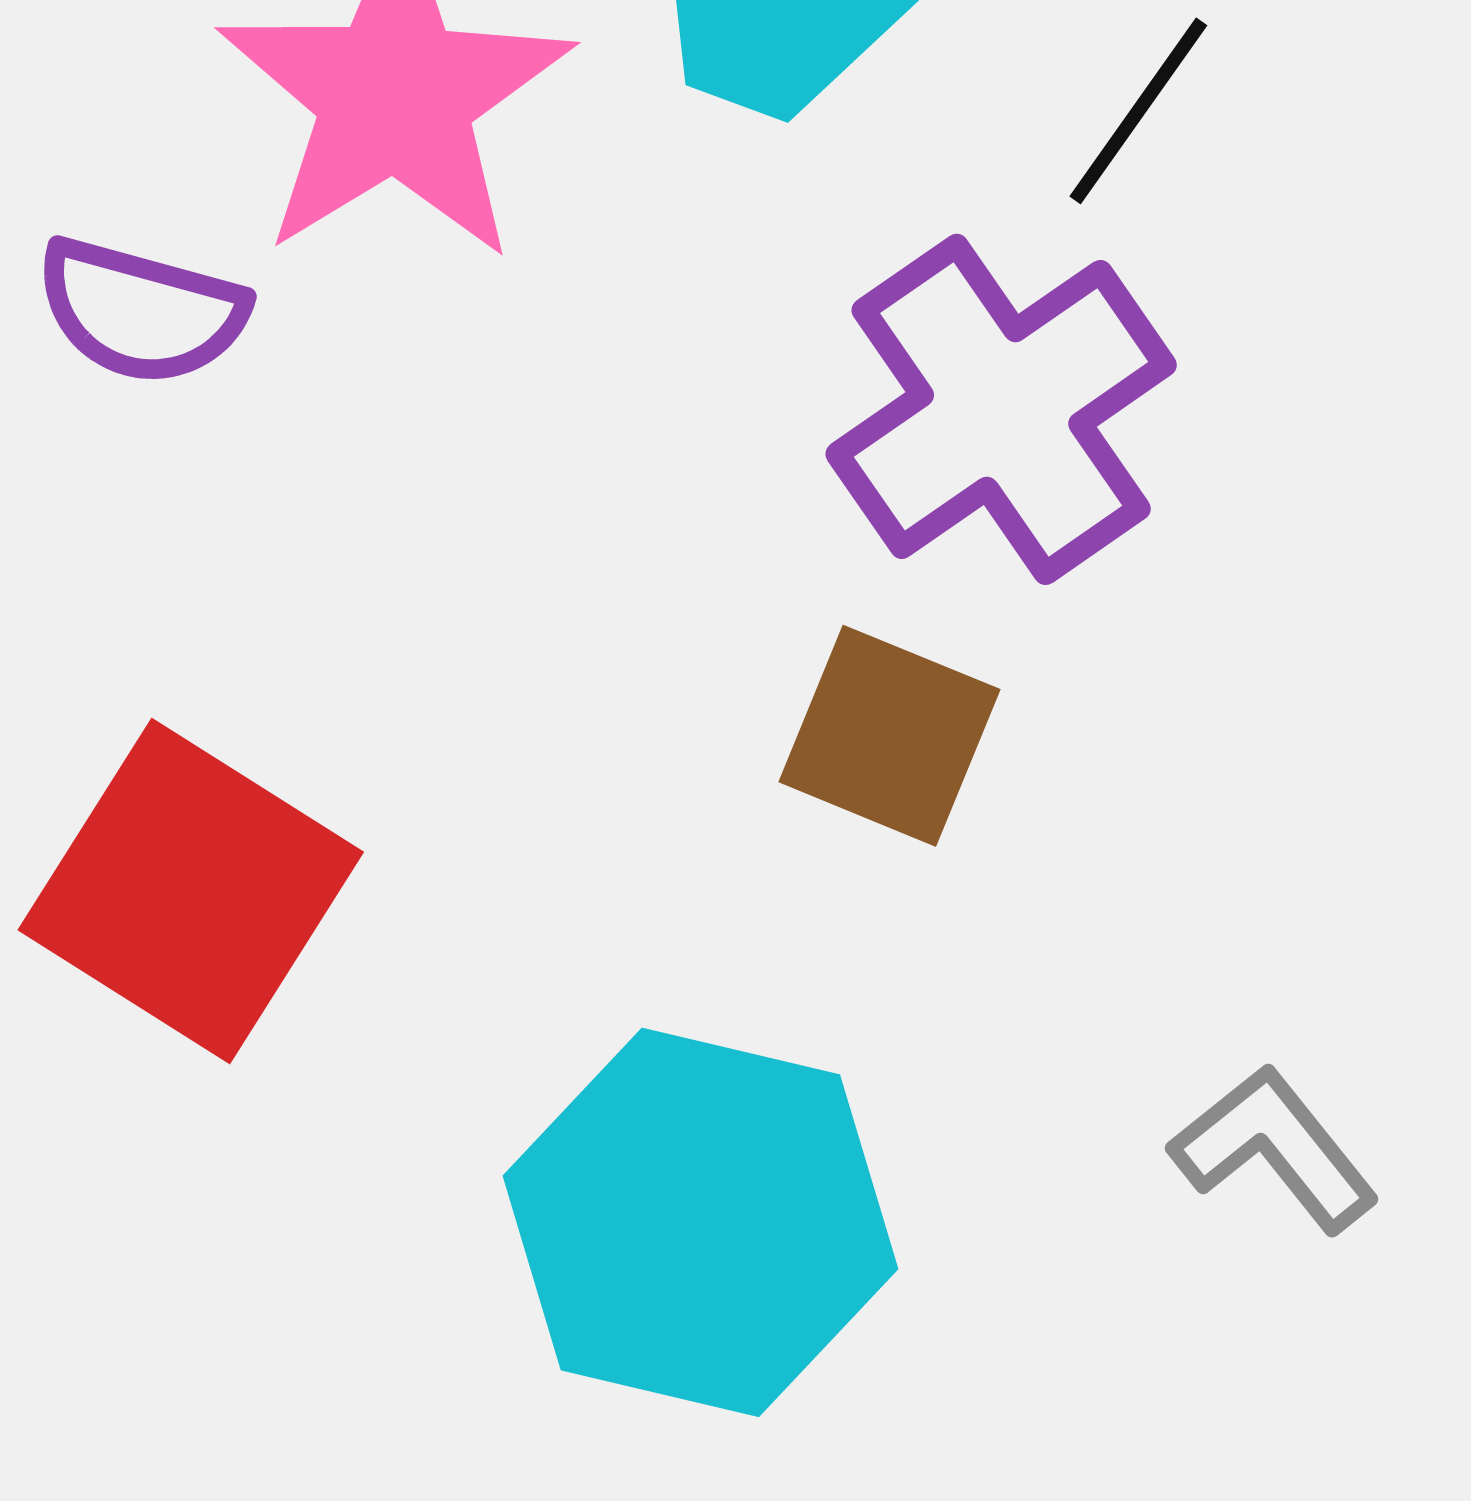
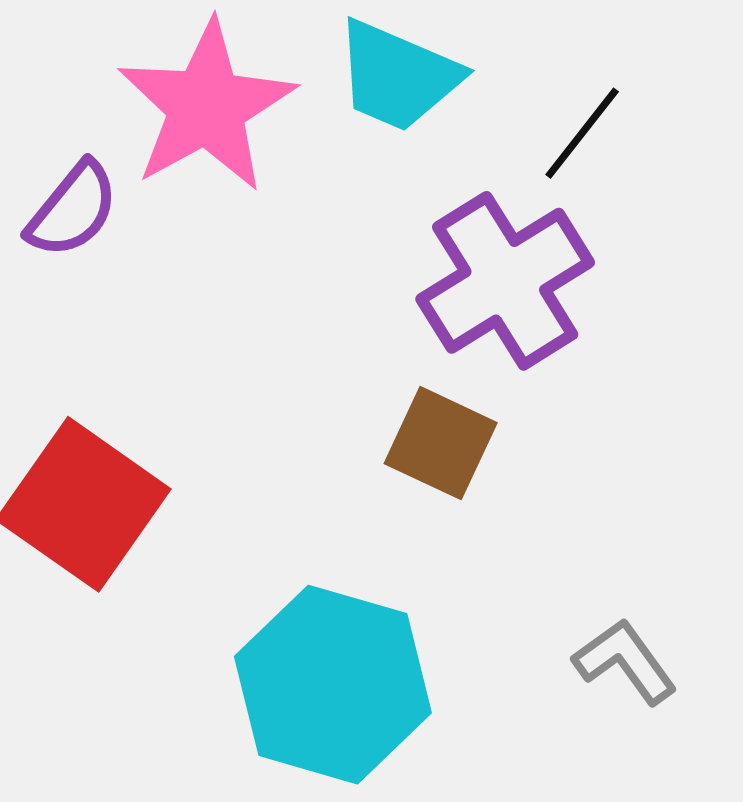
purple semicircle: (141, 311) -> (73, 210), turned -69

